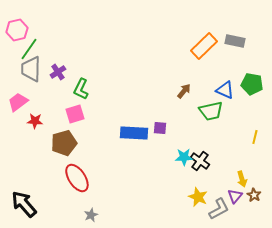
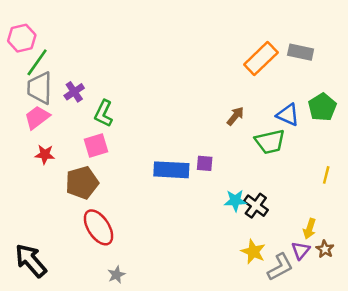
green pentagon: (252, 84) -> (322, 107), turned 30
pink trapezoid: (18, 102) -> (37, 117), moved
yellow arrow: (242, 179) -> (310, 229), turned 35

